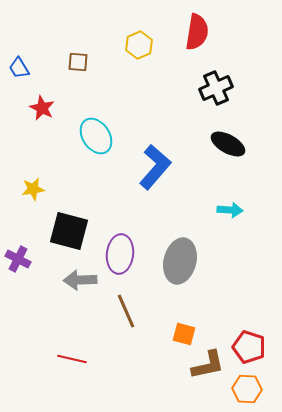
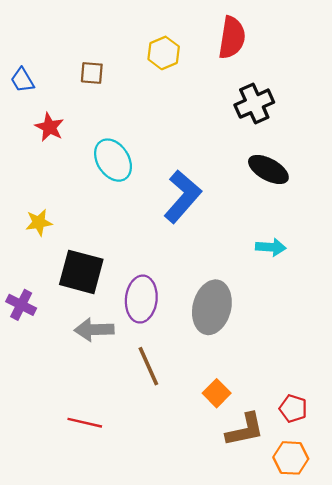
orange square: (184, 334) -> (217, 393), turned 30
red pentagon: (249, 347) -> (293, 409), size x0.7

